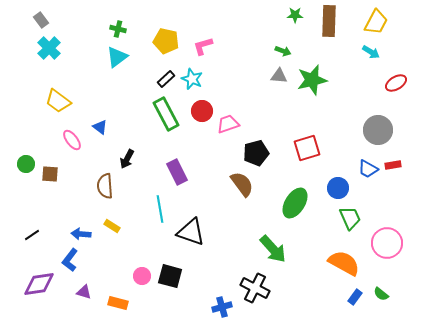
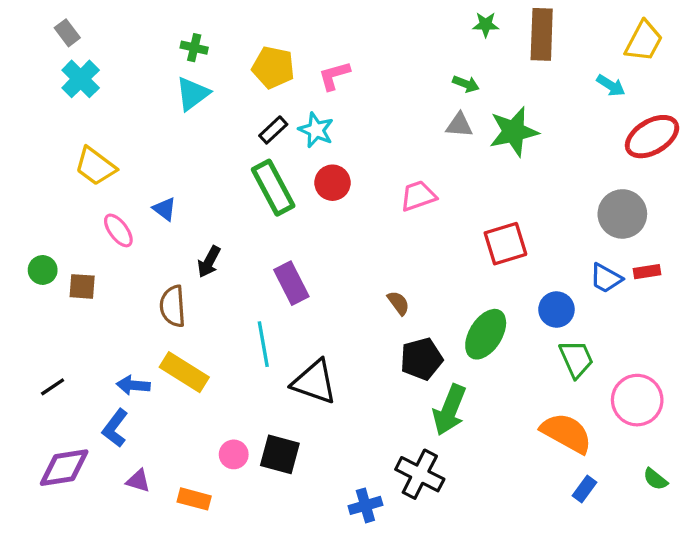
yellow trapezoid: (376, 22) -> (644, 41), moved
red ellipse: (396, 83) -> (652, 137), size x1.5
pink trapezoid: (228, 124) -> (418, 196), moved
black pentagon: (256, 153) -> (421, 359), moved
brown semicircle: (242, 184) -> (398, 303), size x0.6
yellow rectangle: (112, 226) -> (184, 372), size x1.8
green arrow: (273, 249) -> (449, 410), turned 64
green semicircle: (381, 294) -> (655, 479), moved

